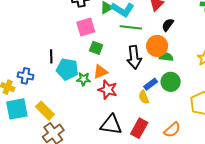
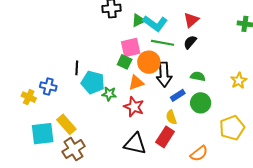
black semicircle: (168, 25) -> (190, 42), moved
pink square: (86, 27) -> (131, 47), moved
orange circle: (157, 46) -> (149, 62), moved
orange triangle: (100, 72) -> (136, 83), moved
blue rectangle: (151, 84) -> (178, 95), moved
cyan square: (17, 109) -> (43, 134), moved
red rectangle: (139, 128) -> (165, 137), moved

